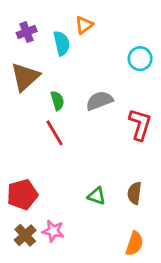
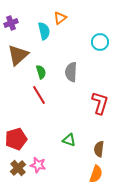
purple cross: (27, 32) -> (11, 23), moved
gray semicircle: (99, 101) -> (71, 72), turned -66
red L-shape: (140, 124) -> (100, 103), moved
brown semicircle: (134, 193) -> (99, 149), moved

